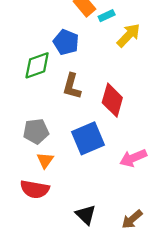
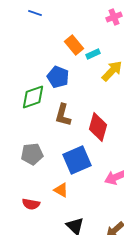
orange triangle: (45, 160) -> (61, 190), moved, turned -35
red semicircle: (35, 189) -> (31, 204), size x0.7

